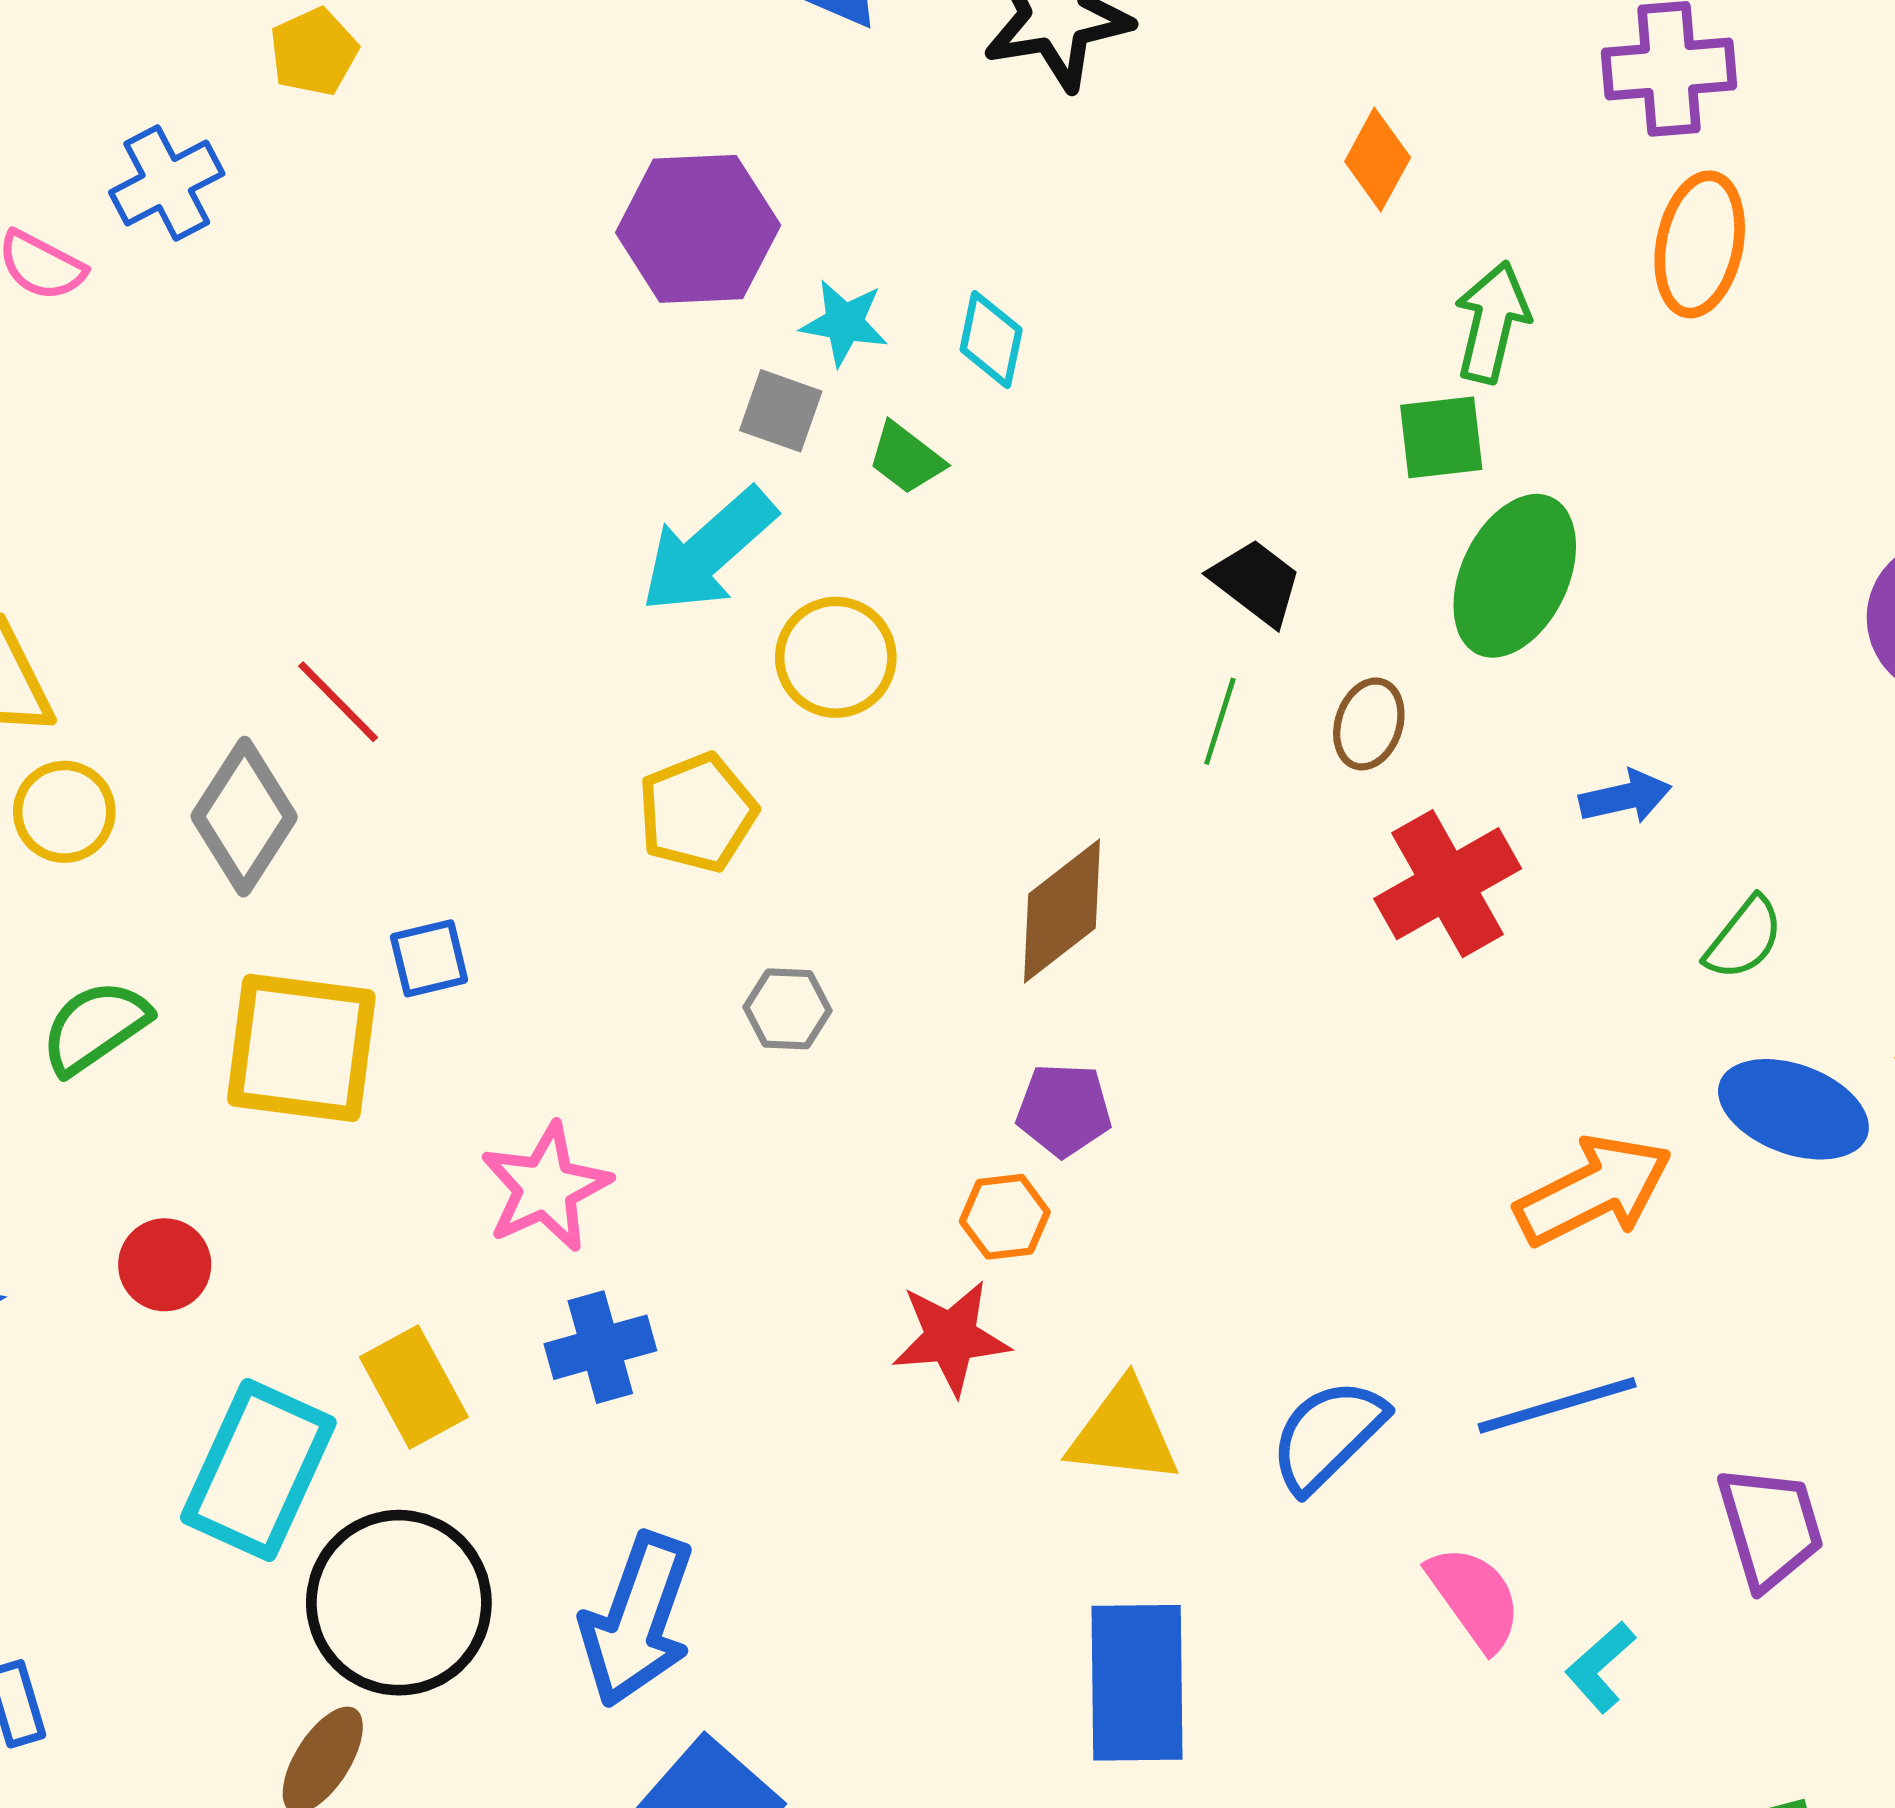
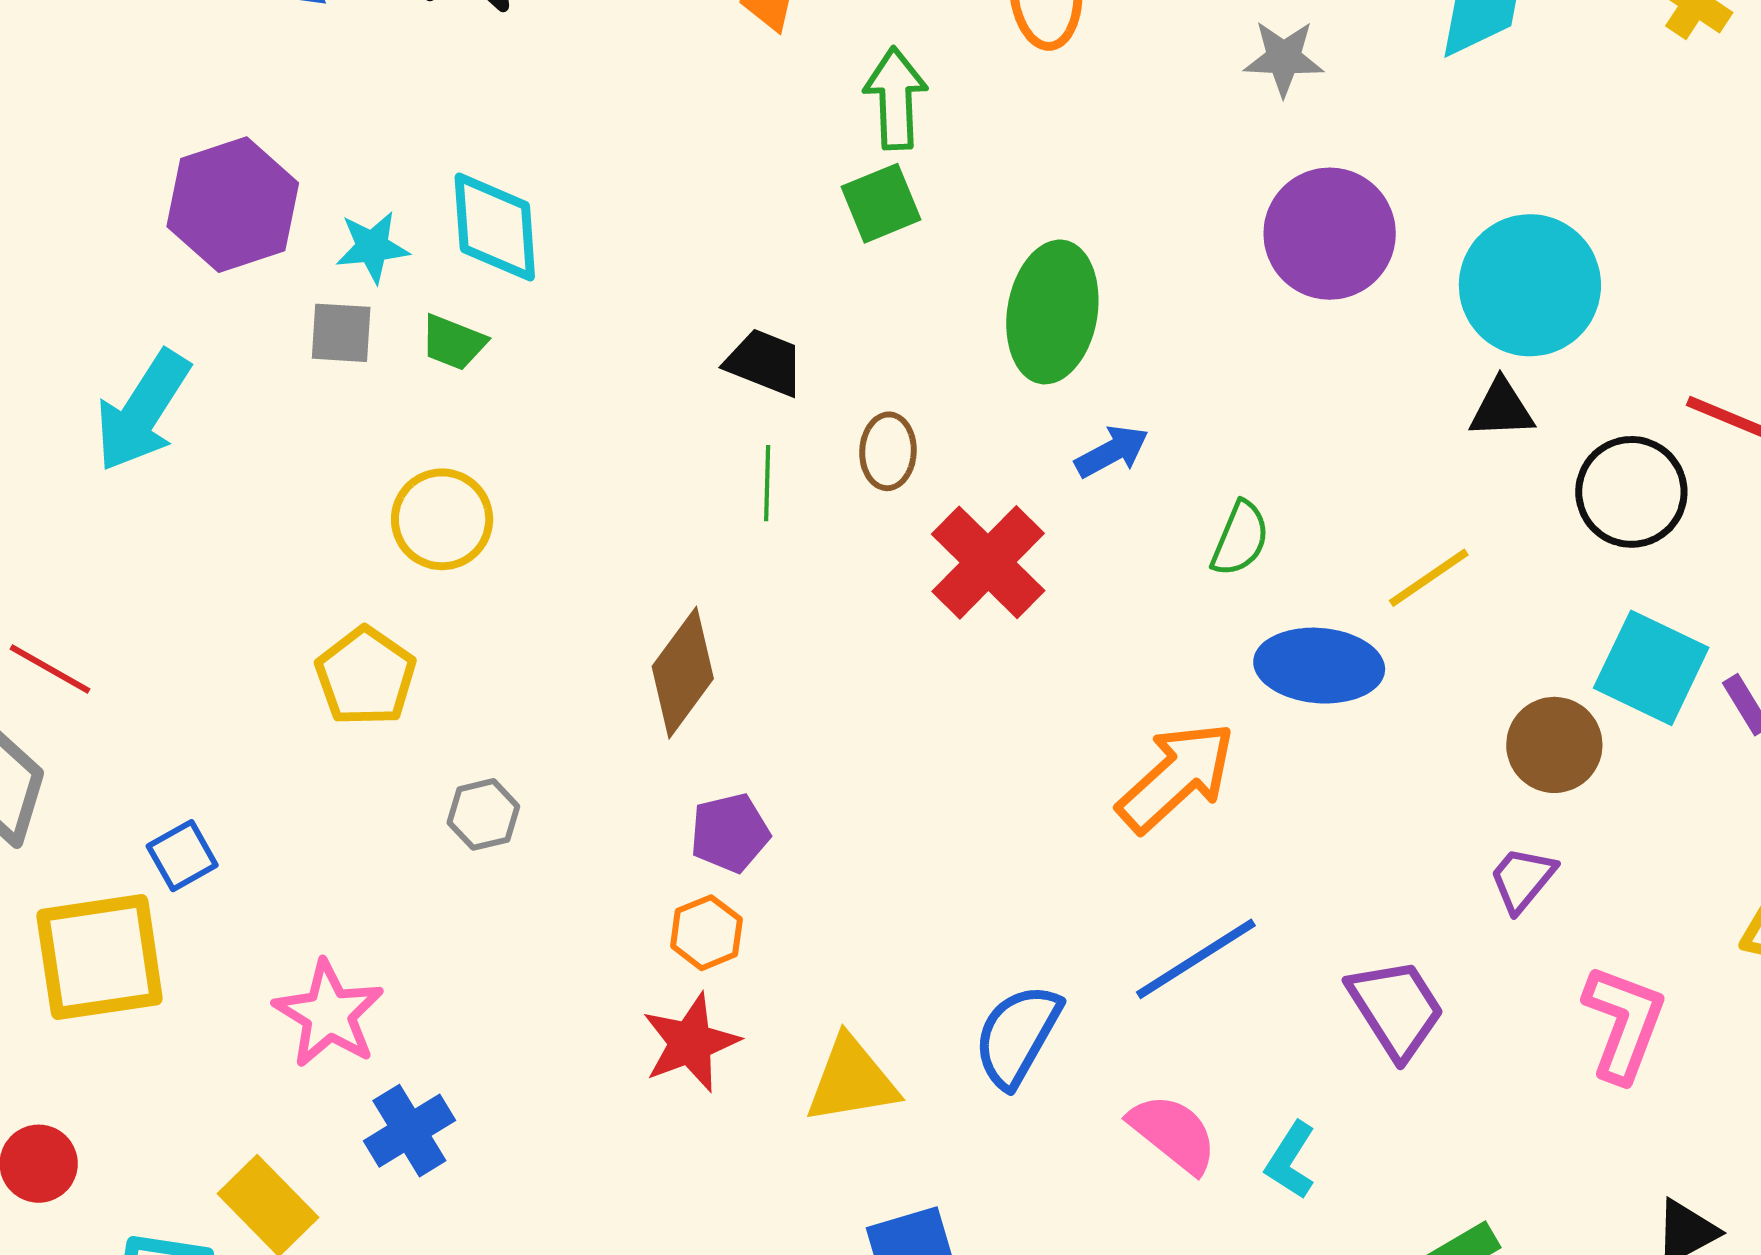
cyan diamond: (991, 340) -> (495, 227), size x1.5
cyan arrow: (708, 551) -> (143, 411), moved
green ellipse: (1515, 576) -> (1052, 312), moved

